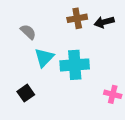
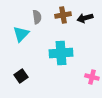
gray semicircle: (28, 32) -> (37, 17), moved, turned 40
cyan triangle: (44, 58) -> (21, 34), moved

